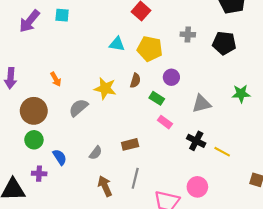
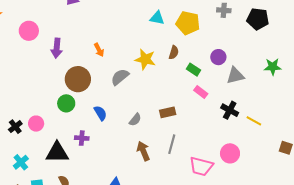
purple circle: (171, 77) -> (218, 57), moved
green circle: (34, 140) -> (66, 103), moved
blue semicircle: (60, 157) -> (100, 113), moved

